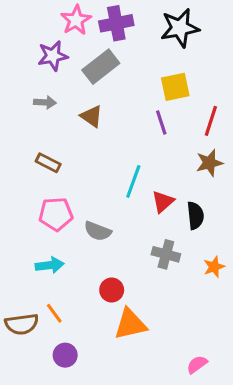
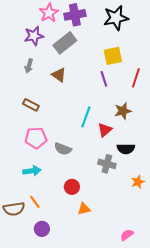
gray arrow: (45, 102) -> (29, 66), turned 104
brown star: (209, 163) -> (123, 111), moved
black semicircle: (195, 216) -> (126, 149), moved, turned 96
orange star: (214, 267) -> (138, 182), moved
orange triangle: (130, 324) -> (84, 209), size x0.6

